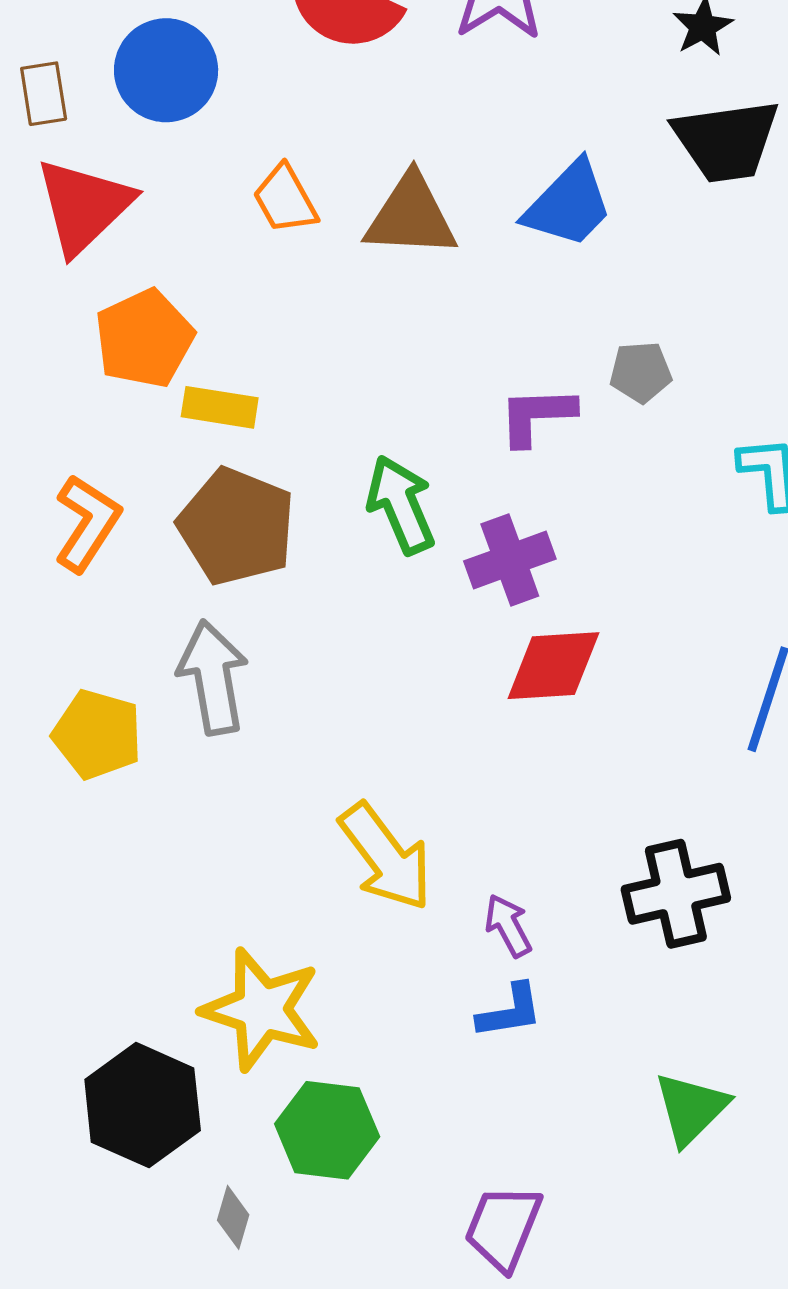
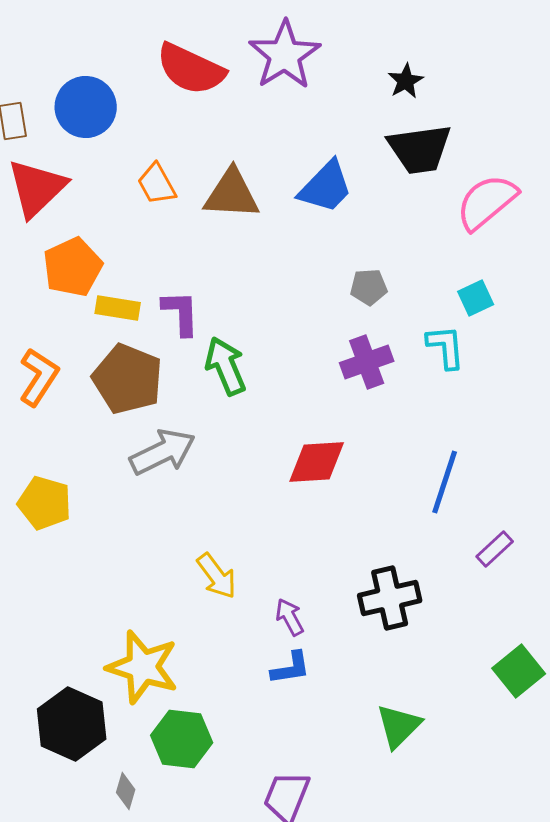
purple L-shape: (537, 416) -> (181, 313), moved, turned 90
purple cross: (510, 560) -> (367, 362), moved
gray arrow: (213, 677) -> (163, 452), moved, turned 74
yellow arrow: (386, 857) -> (217, 576), size x0.7

